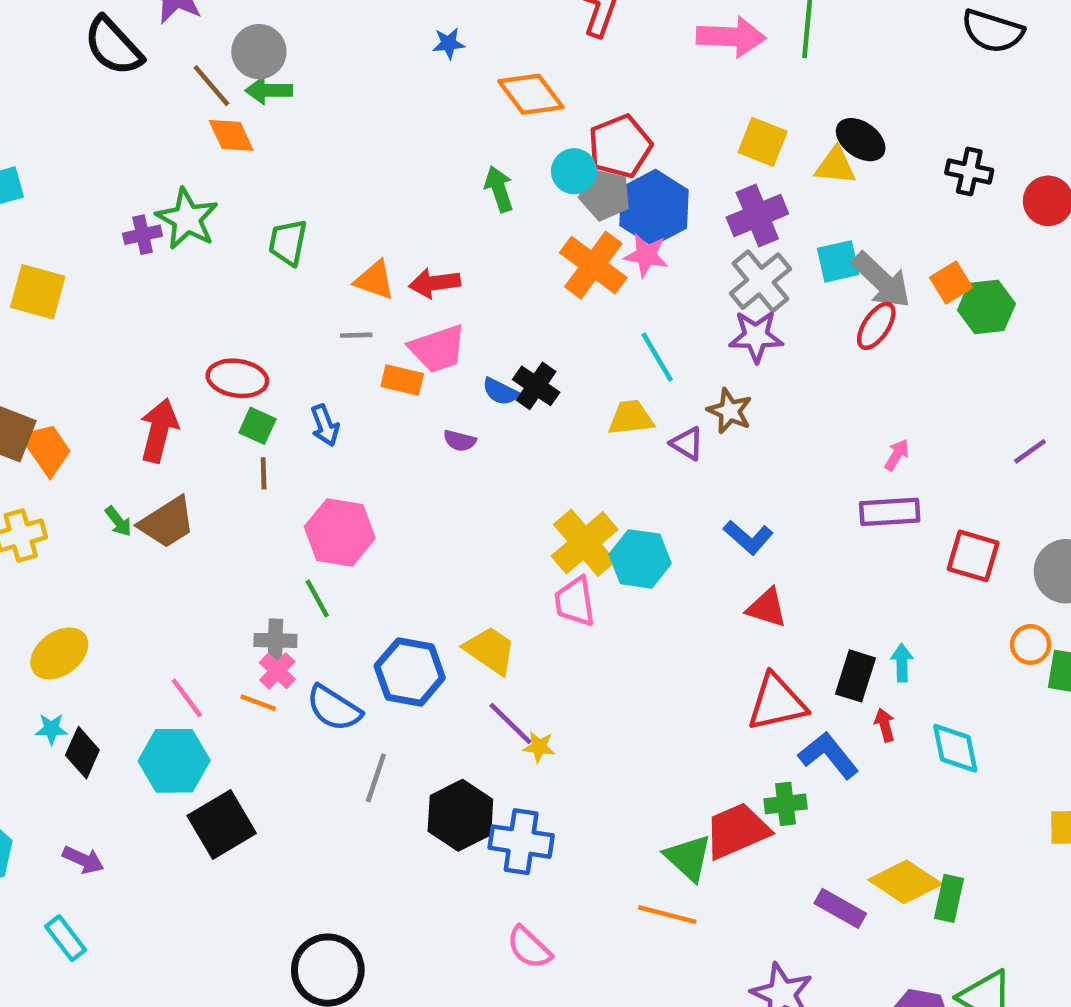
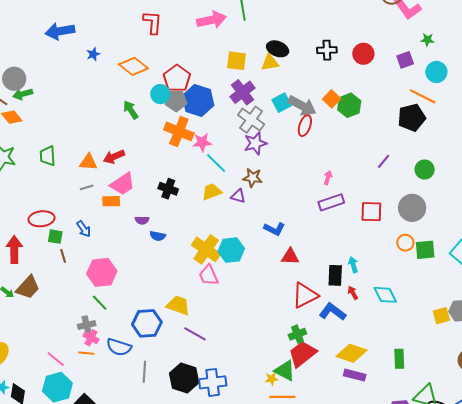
pink star: (646, 255) -> (202, 142), moved
blue semicircle: (500, 392) -> (158, 236), moved
yellow star: (539, 747) -> (272, 379), moved
green cross: (786, 804) -> (297, 334), moved
yellow diamond: (905, 882) -> (352, 353), moved

